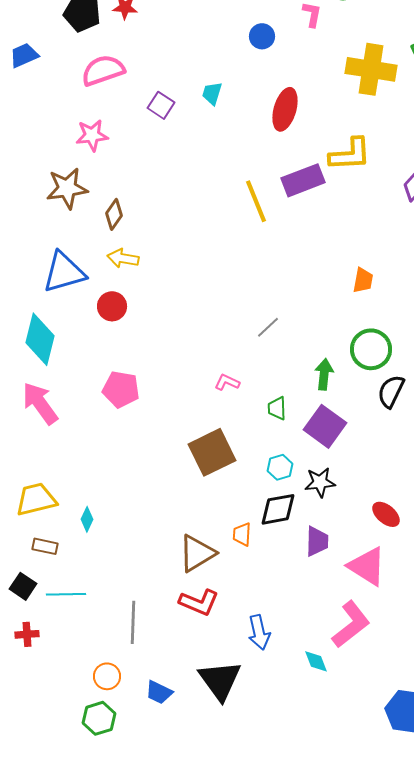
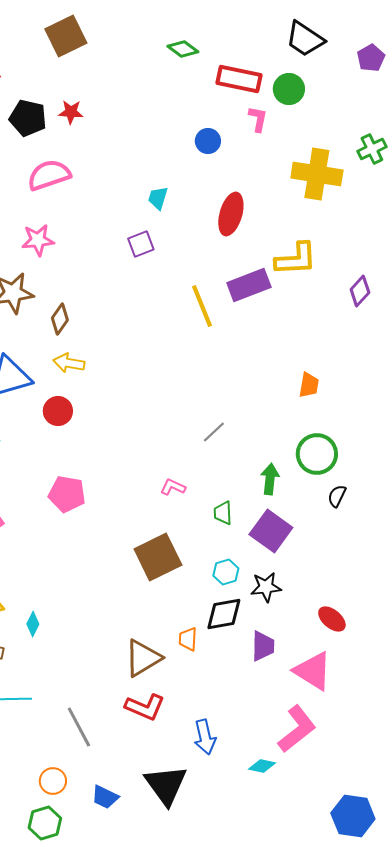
purple square: (161, 105) -> (141, 244), moved, turned 36
black semicircle: (391, 391) -> (337, 496), size x0.7
gray line: (133, 622) -> (79, 727), turned -30
cyan diamond: (316, 661) -> (262, 766), turned -56

